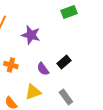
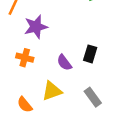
purple star: (31, 35) -> (36, 27), moved, turned -30
black rectangle: (64, 62) -> (90, 54), turned -32

